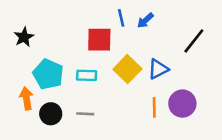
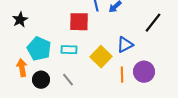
yellow square: (127, 69) -> (101, 57), moved
gray line: (85, 114) -> (68, 80), turned 48

